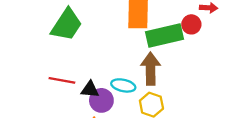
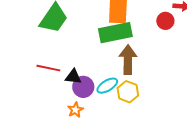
green rectangle: (165, 36) -> (115, 33), moved
cyan ellipse: (123, 85) -> (107, 86), moved, turned -45

